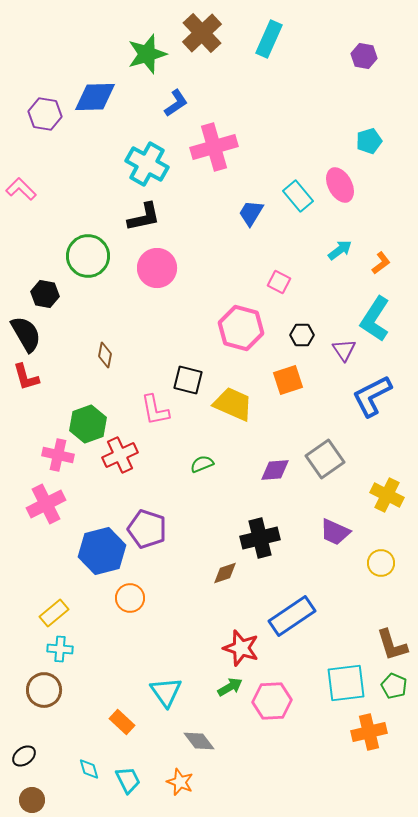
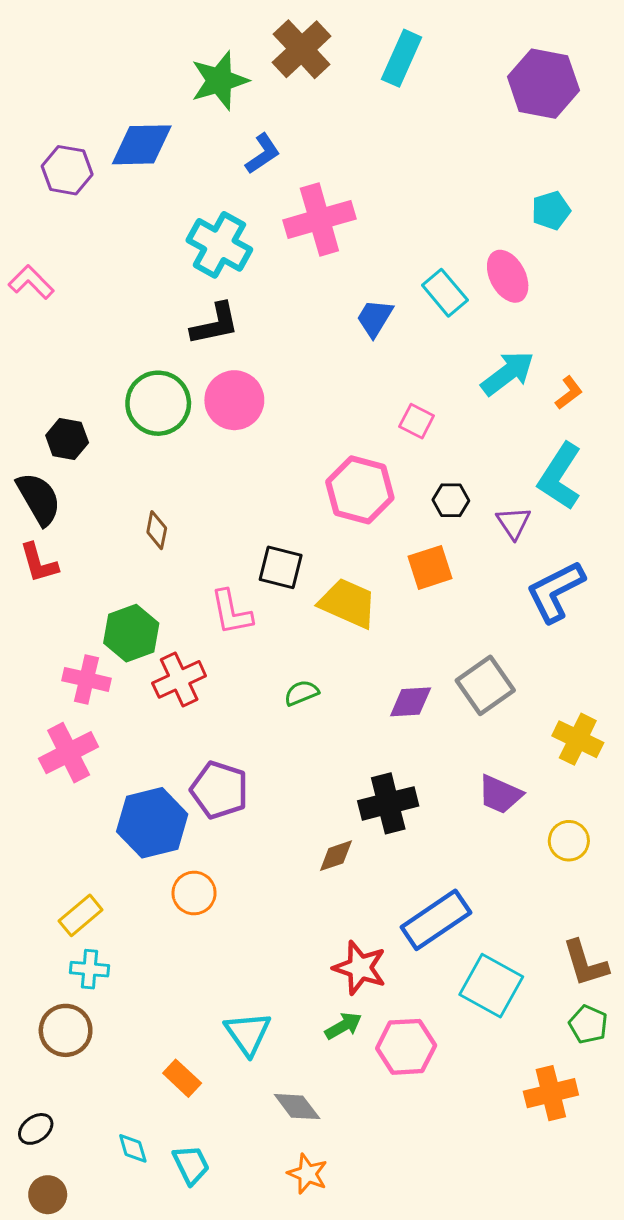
purple hexagon: (364, 56) -> (543, 84), size x1.8
cyan arrow: (340, 250) -> (508, 373), size x1.5
green circle: (88, 256) -> (158, 403), moved
cyan square: (346, 683) -> (491, 986), moved, turned 36
orange star: (180, 782) -> (308, 1174), moved

